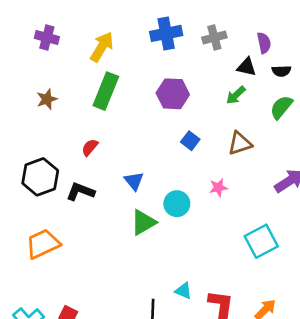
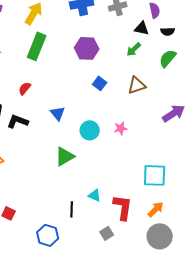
pink star: (218, 188) -> (121, 128), moved
green triangle: (143, 222) -> (65, 156), moved
cyan square: (261, 241) -> (155, 175), moved, turned 30

